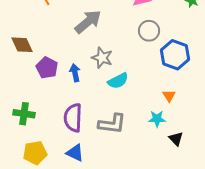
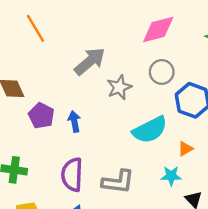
gray star: (102, 58) -> (119, 87), moved, turned 30
cyan semicircle: (118, 81) -> (150, 130), moved, size x1.4
orange triangle: (169, 96) -> (185, 149), turned 32

